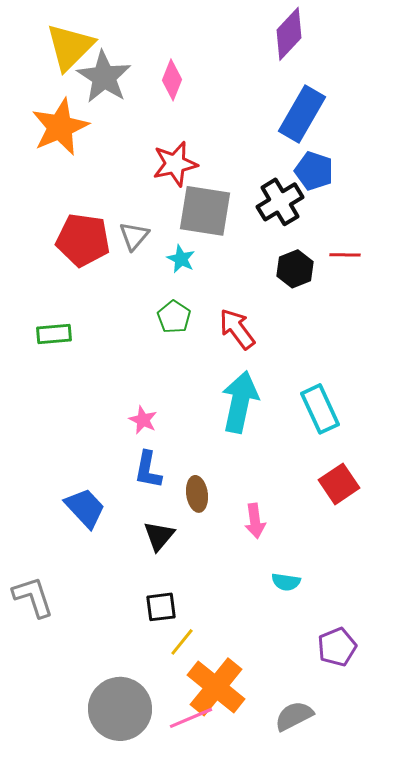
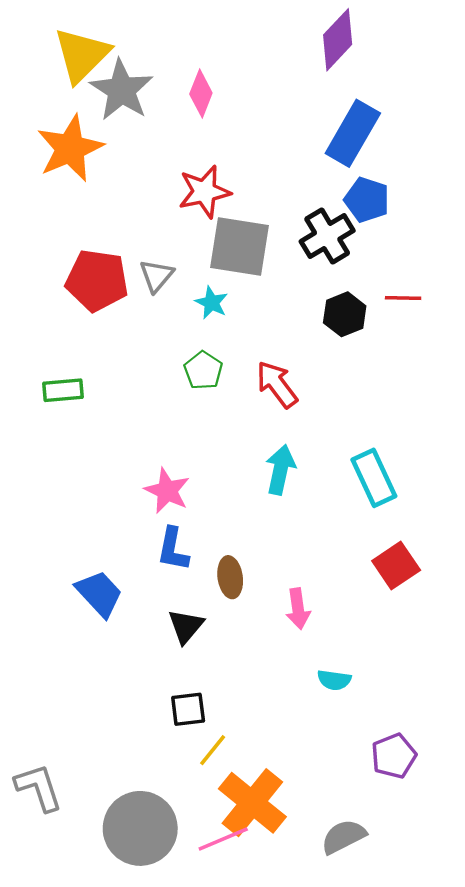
cyan arrow: (240, 402) -> (280, 470), size x0.7
pink star: (143, 420) -> (167, 491), size x1.4
gray L-shape: (33, 597) -> (39, 788), moved

